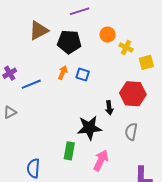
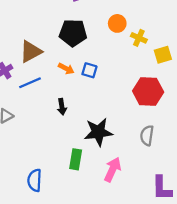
brown triangle: (39, 30) -> (31, 51), moved
orange arrow: (63, 73) -> (66, 69), turned 96
black arrow: (109, 108) -> (62, 107), moved

